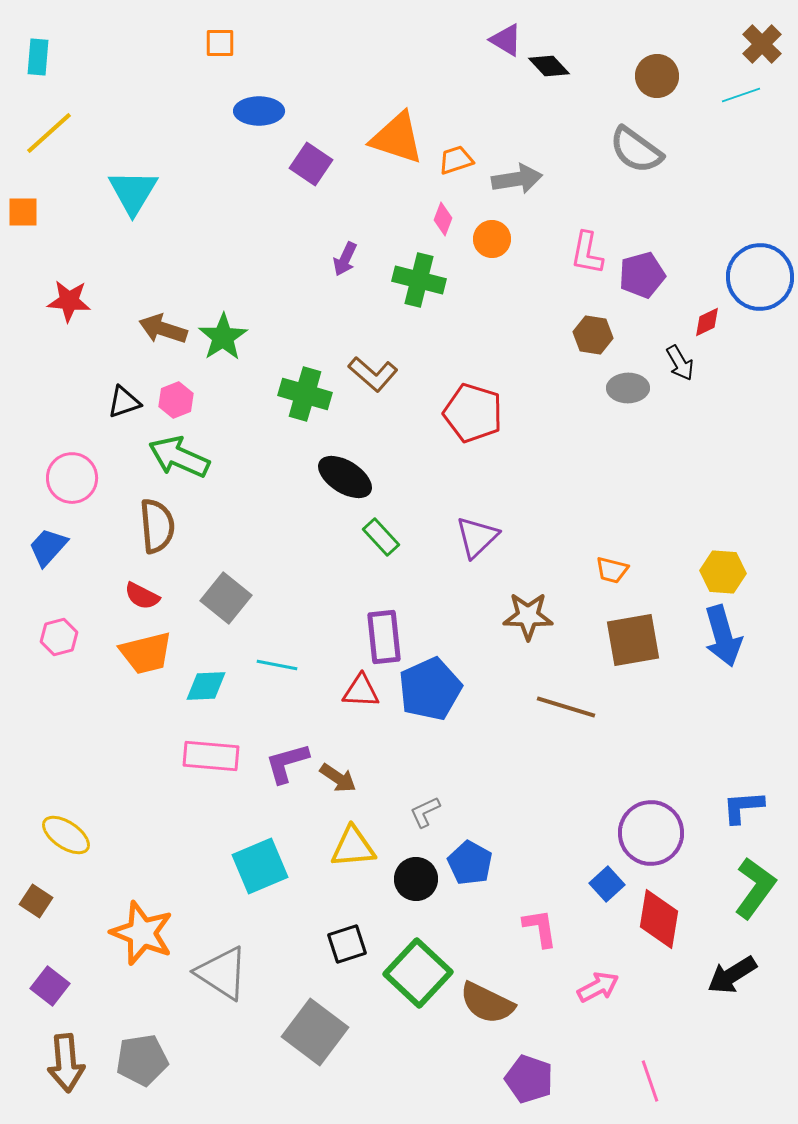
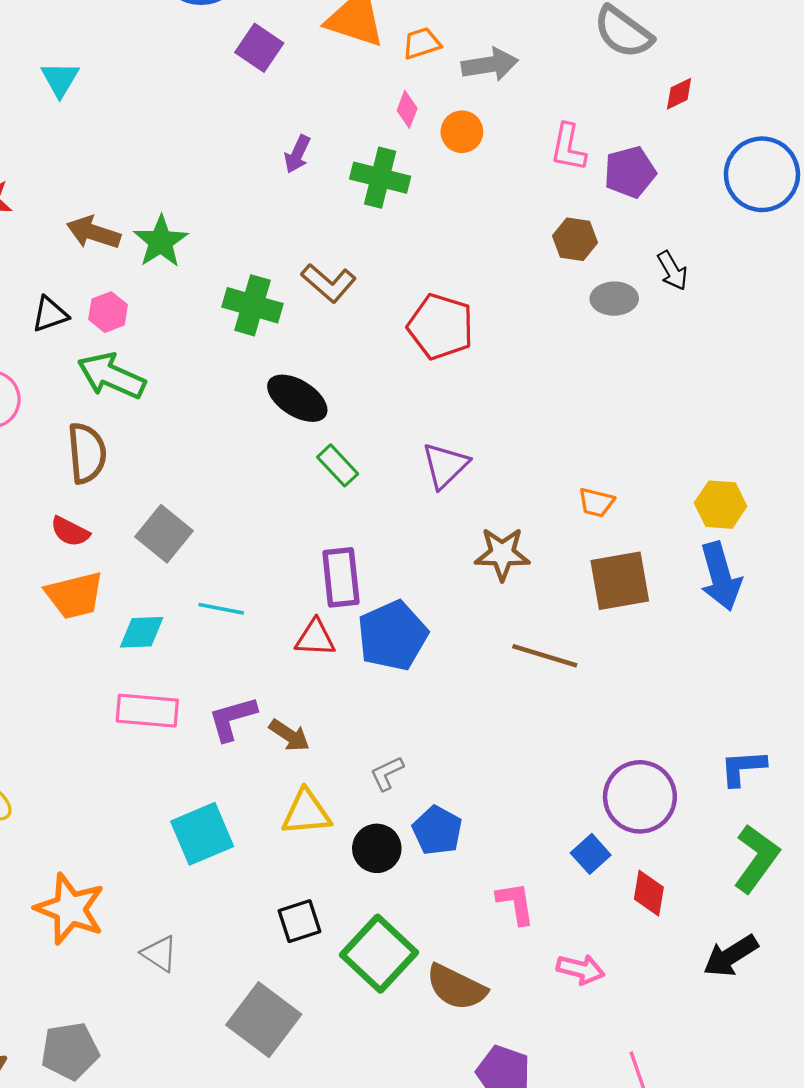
cyan triangle: (133, 192) -> (60, 79), size x0.7
red diamond: (707, 322) -> (679, 94), moved
red diamond: (659, 919) -> (649, 893), size x0.7
gray triangle: (222, 973) -> (160, 954), size x0.6
pink arrow: (598, 987) -> (581, 969), turned 42

